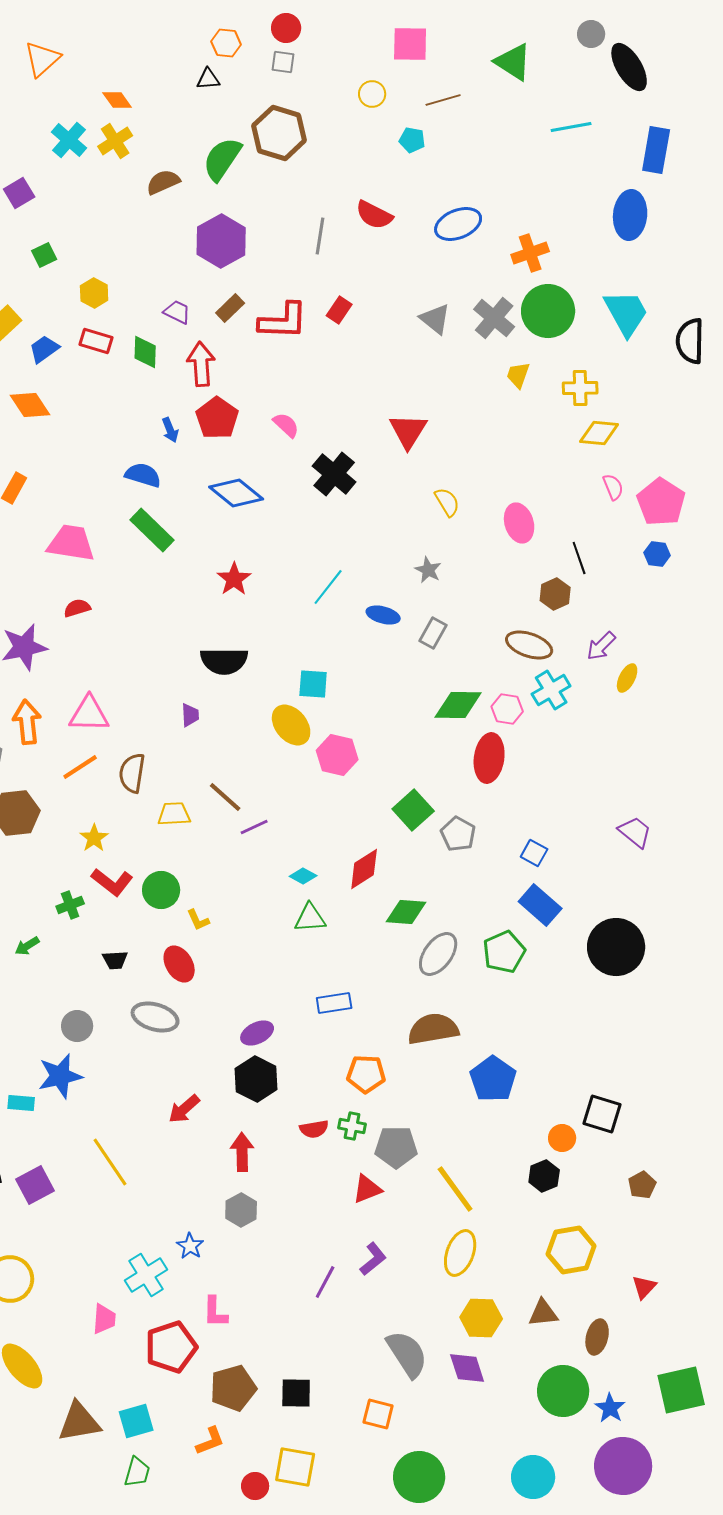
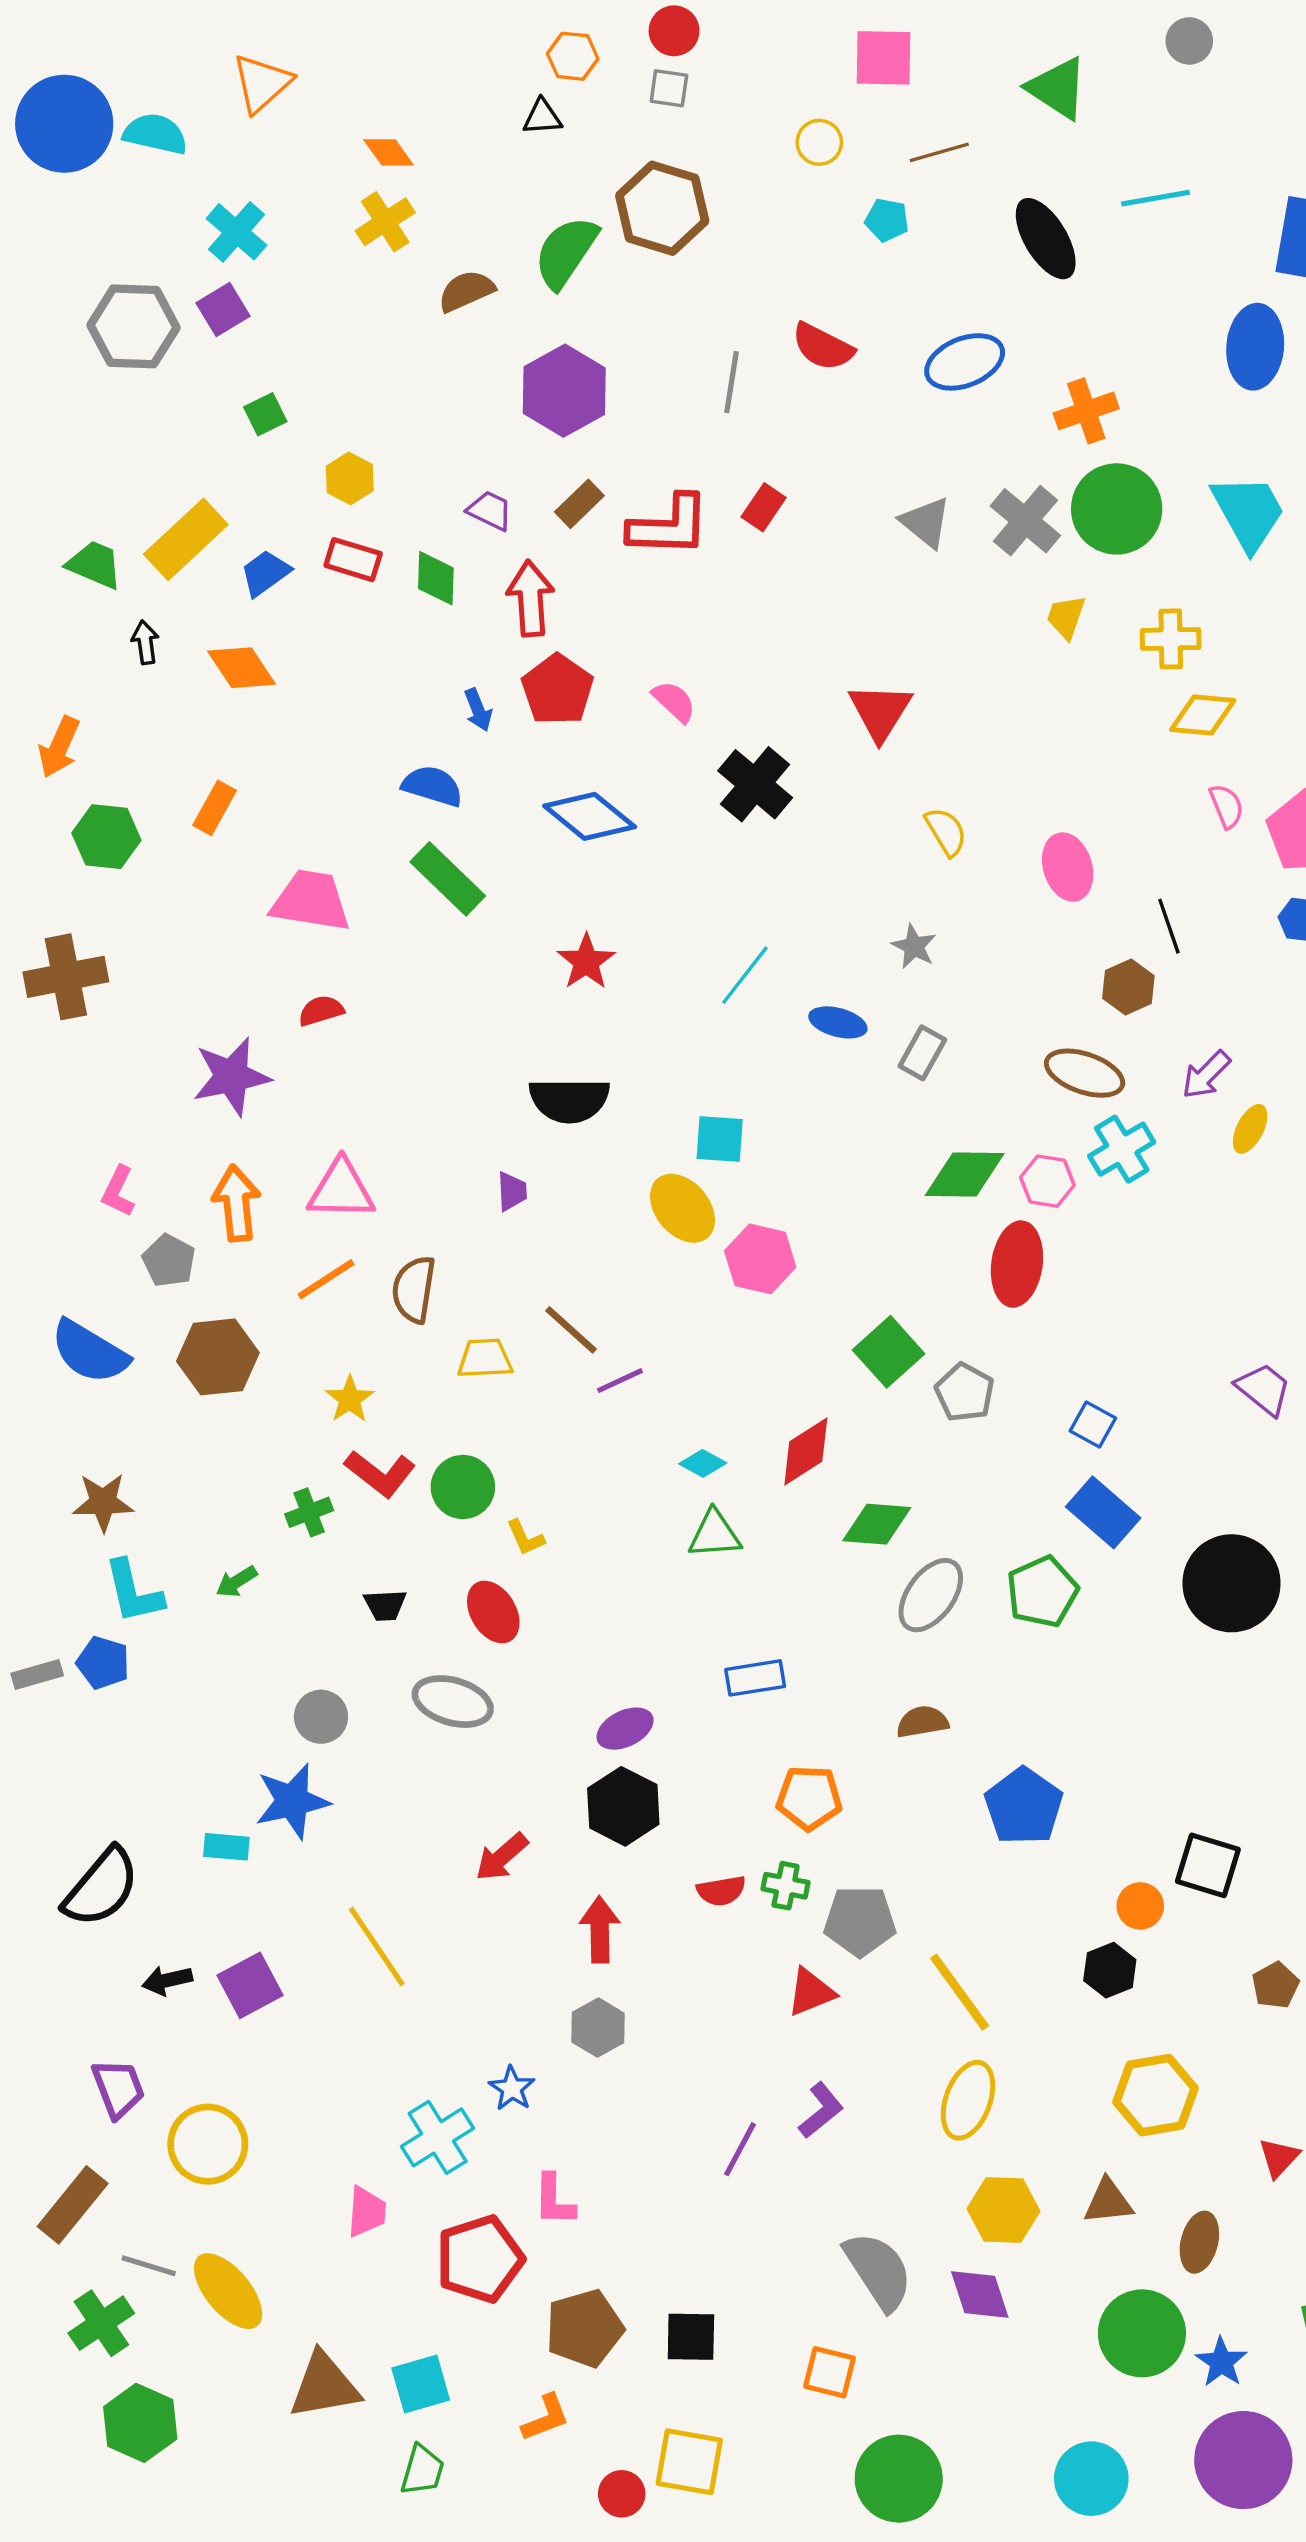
black ellipse: (629, 67) -> (1046, 239), moved
cyan cross: (69, 140) -> (237, 232), moved
brown semicircle: (433, 1029) -> (922, 1722), size x0.6

